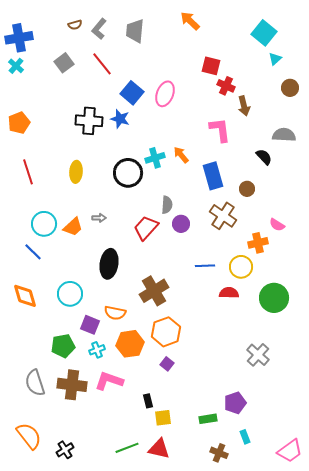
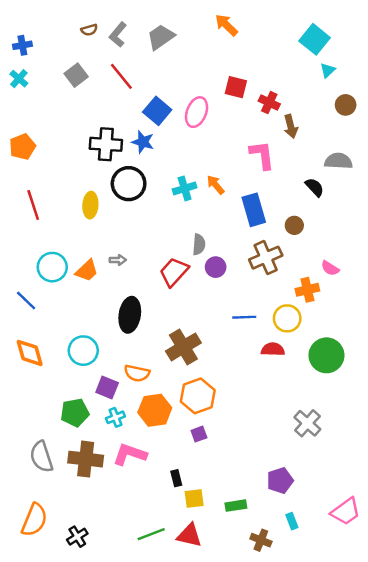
gray trapezoid: (135, 31) -> (161, 37), turned 50
blue cross: (19, 38) -> (22, 45), size x0.6
red square: (211, 66) -> (236, 87), moved
black circle: (128, 173) -> (129, 184), moved
brown cross: (223, 216) -> (266, 258), turned 32
blue line: (33, 252) -> (26, 300), moved
purple square: (167, 364) -> (199, 434), turned 32
green rectangle: (208, 419) -> (236, 506), moved
orange semicircle: (29, 436) -> (34, 520), turned 60
pink trapezoid: (290, 451) -> (346, 512), moved

